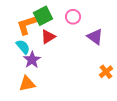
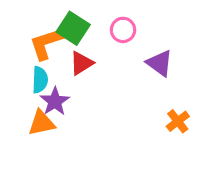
green square: (43, 16) -> (73, 28), turned -30
cyan semicircle: (23, 47) -> (40, 80), turned 42
orange triangle: (27, 84) -> (42, 123), moved

